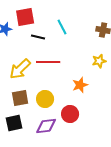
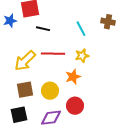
cyan line: (62, 27) -> (81, 29), moved
yellow star: (99, 61) -> (82, 56), moved
orange star: (80, 85) -> (73, 77), moved

